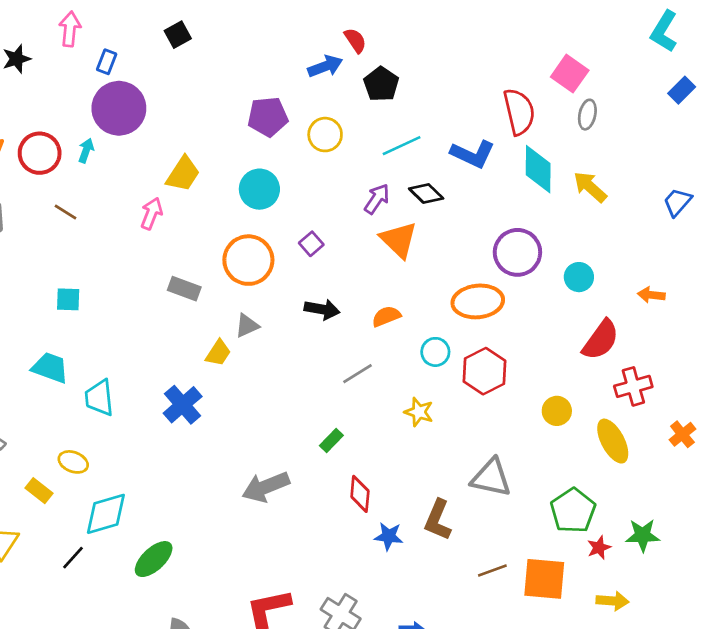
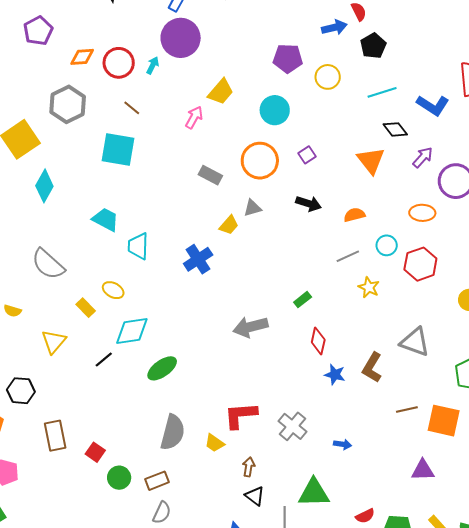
purple arrow: (377, 199) -> (423, 157), moved
cyan square: (68, 299) -> (118, 150), moved, size x1.8
orange ellipse: (478, 301) -> (422, 213), size x0.7
gray line: (357, 374) -> (348, 256), moved

